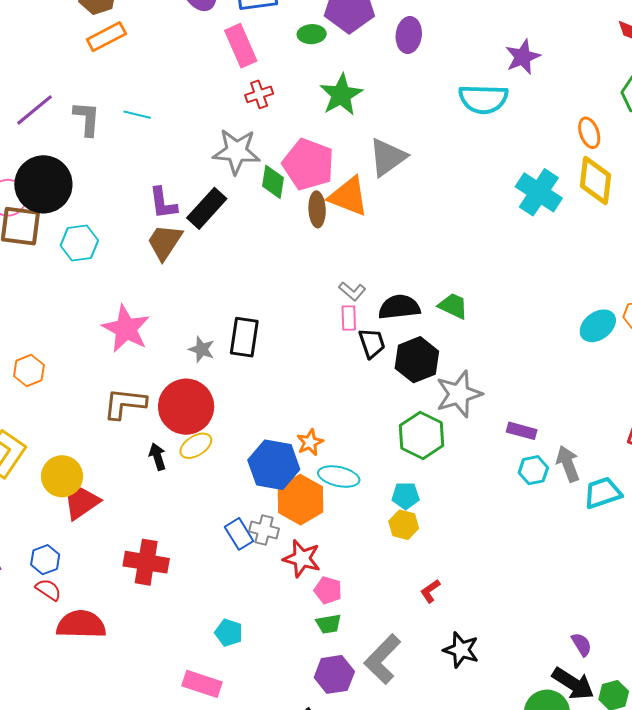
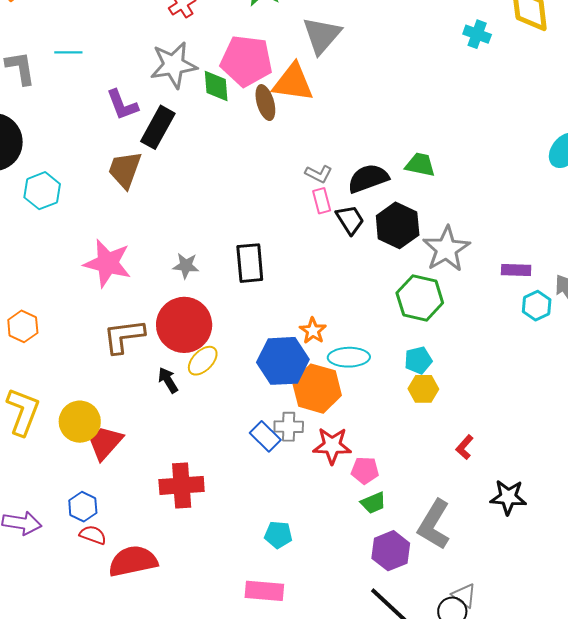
cyan cross: (539, 192) -> (477, 34), size x0.6
purple L-shape: (163, 203) -> (122, 105), moved
black rectangle: (244, 337) -> (250, 263), moved

